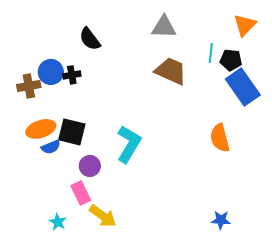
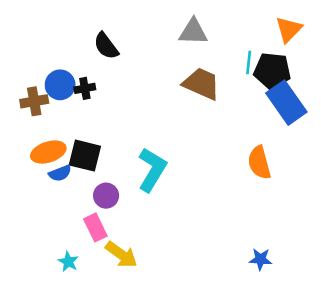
black pentagon: (231, 60) -> (272, 71), size x1.4

